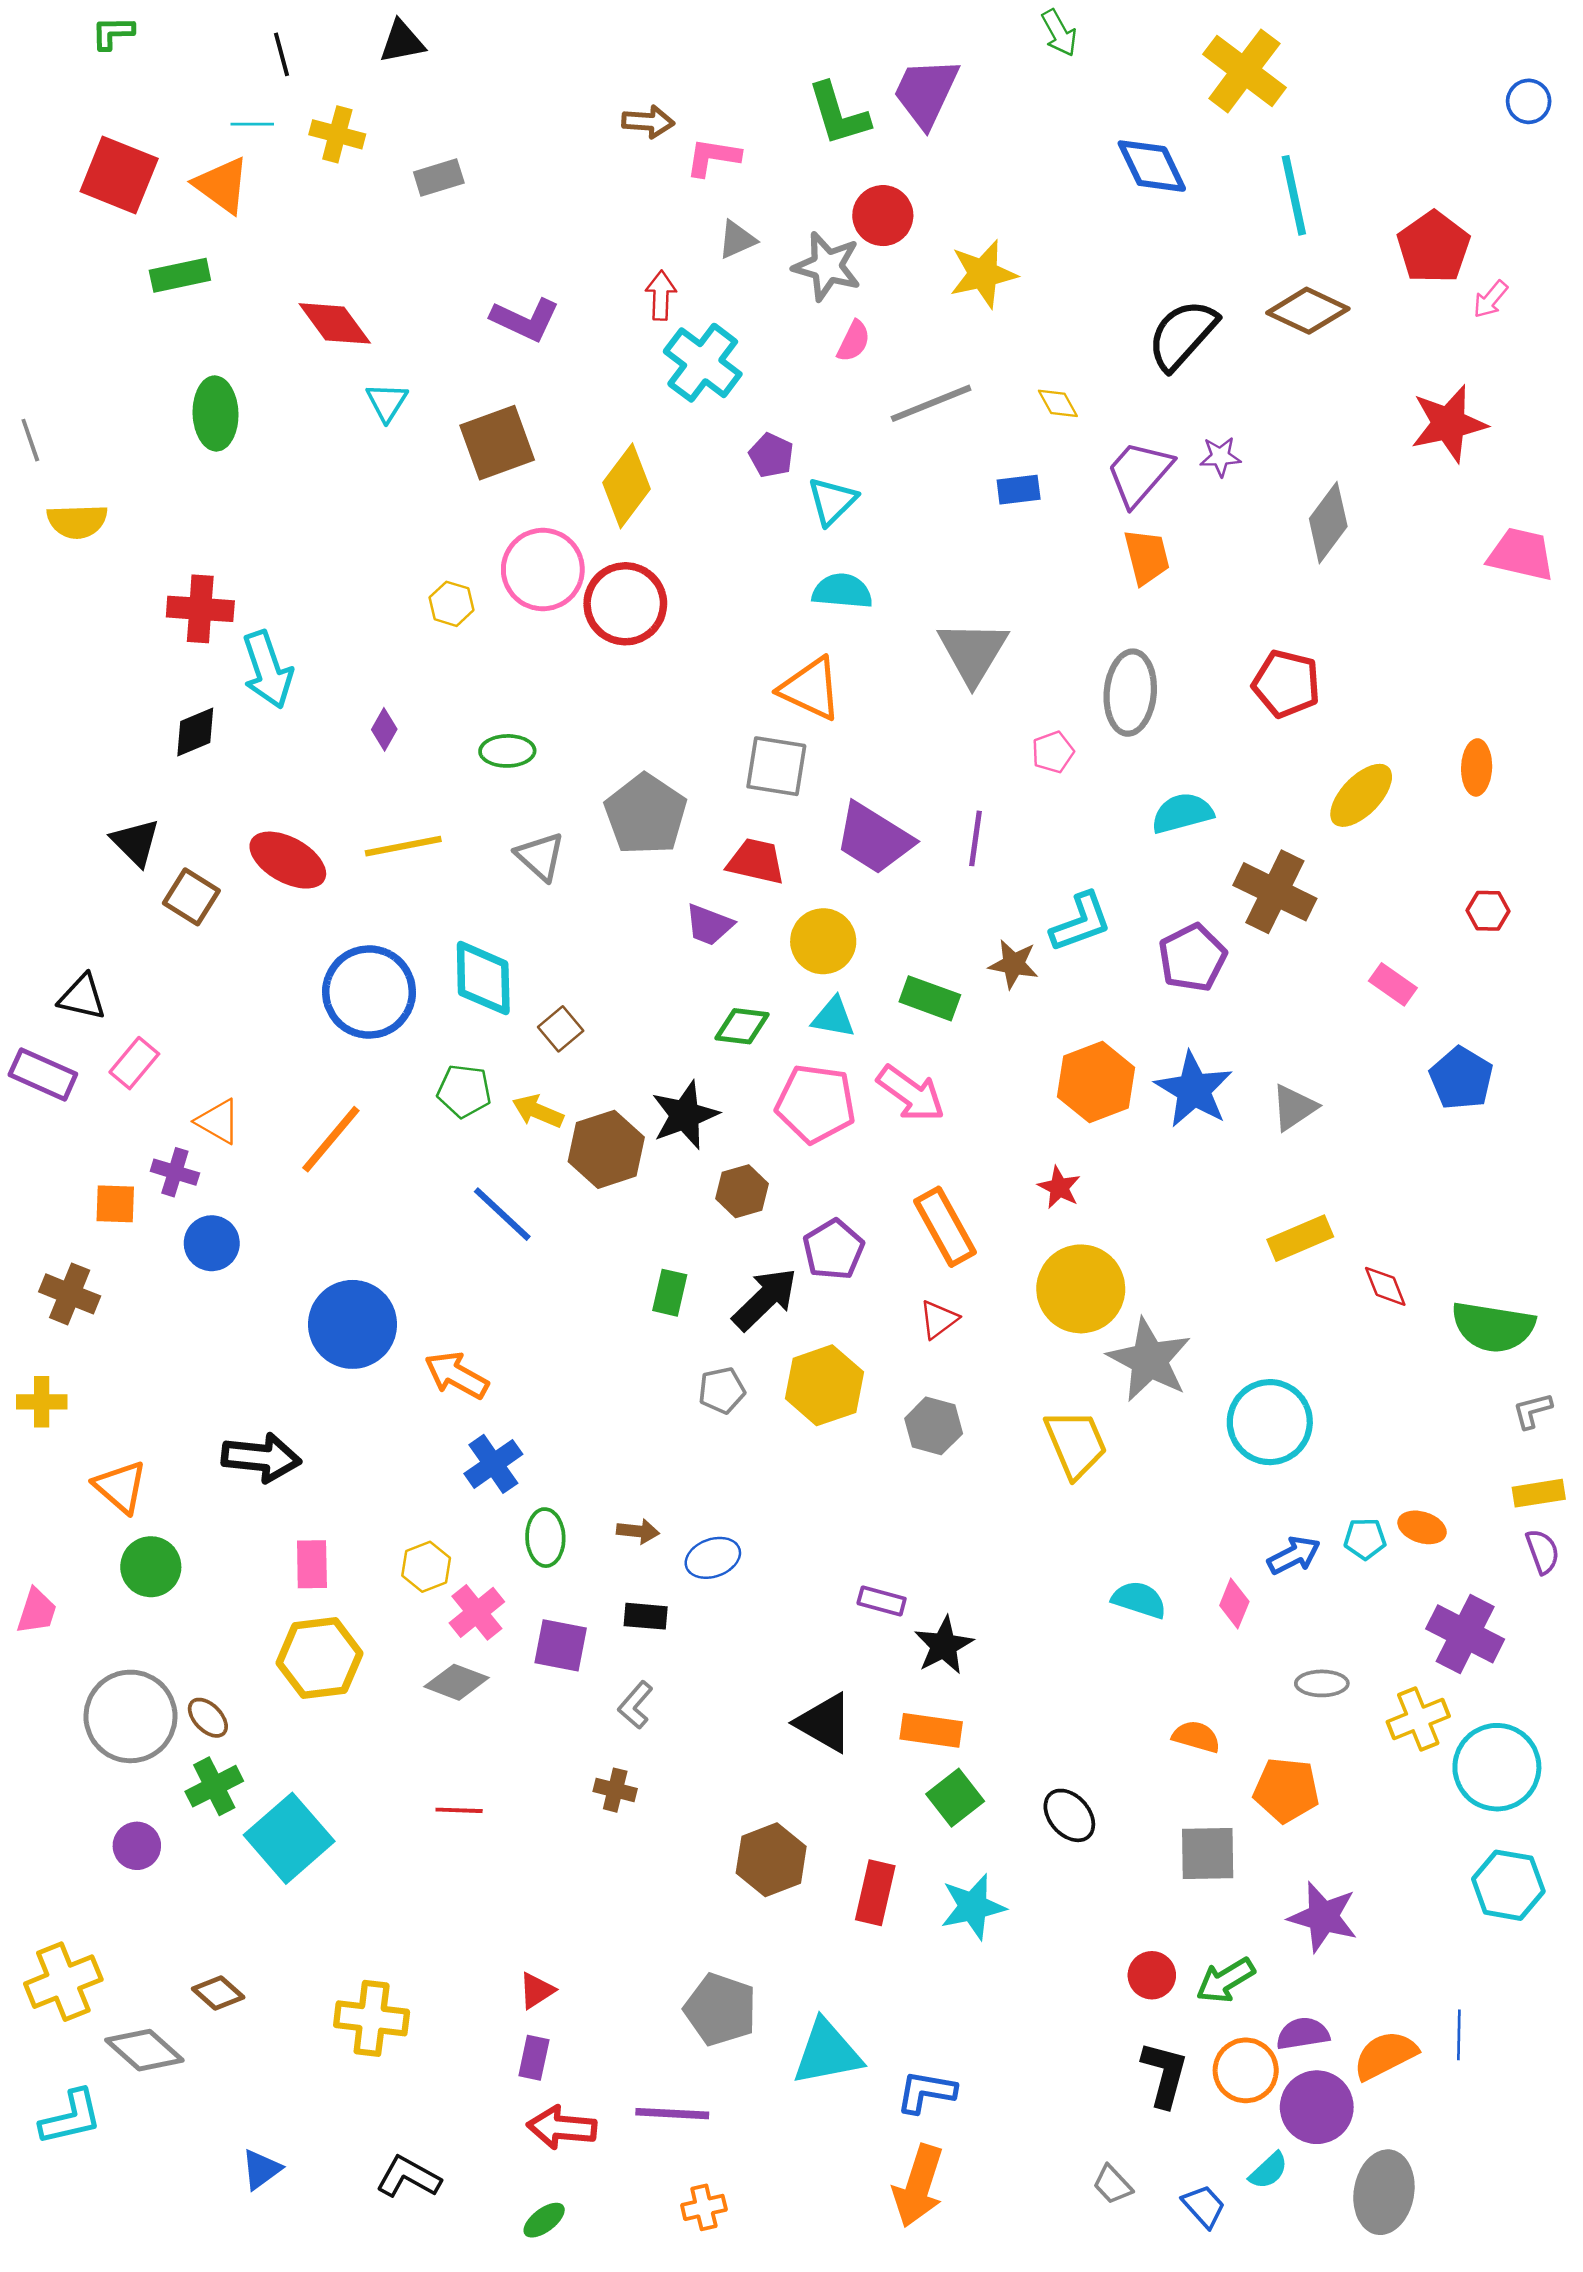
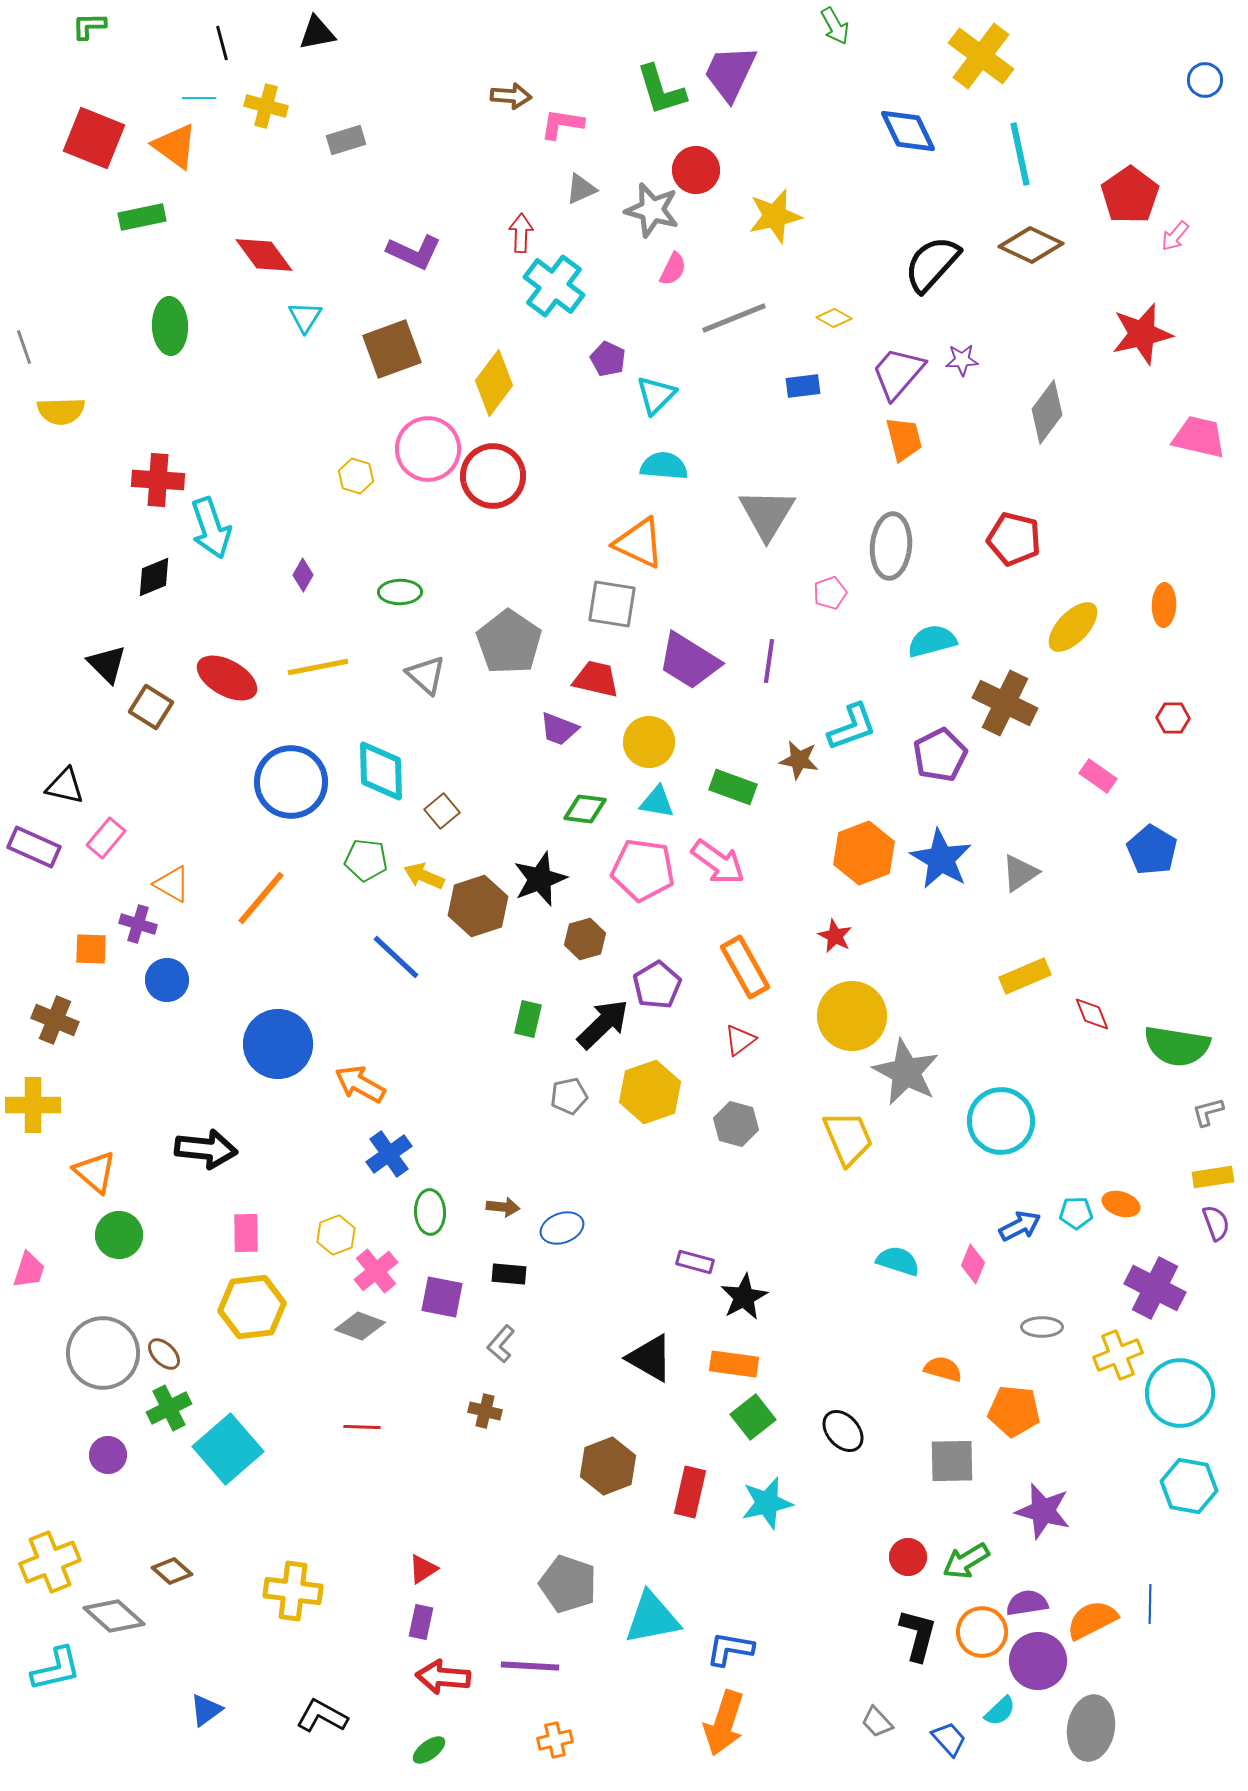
yellow diamond: (1058, 403) -> (834, 318), turned -32
yellow cross: (42, 1402) -> (33, 1105), size x1.4

